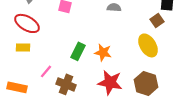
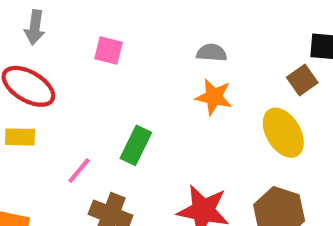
orange star: (103, 52) -> (214, 97), moved
pink line: (46, 71) -> (79, 171), moved

